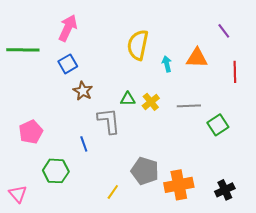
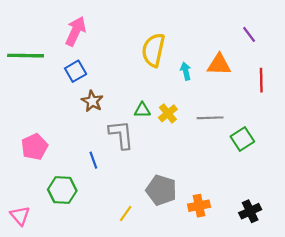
orange cross: (179, 185) -> (199, 206), size x0.7

